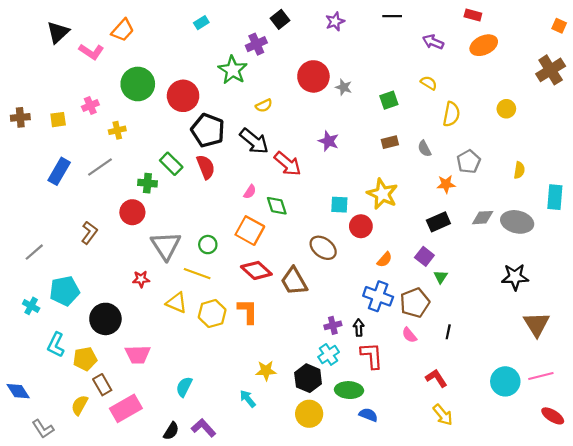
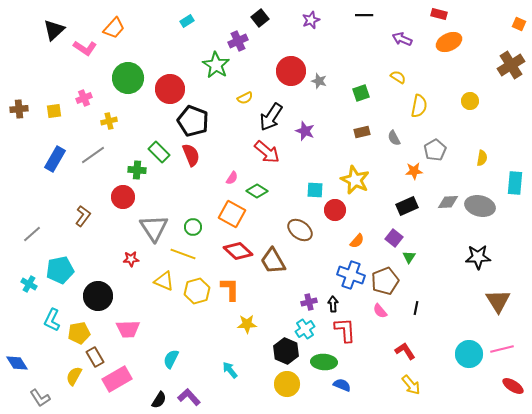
black arrow: (254, 141) -> (271, 117), moved, turned 84
green diamond: (277, 206) -> (257, 191), turned -40
yellow star: (266, 371) -> (247, 324), moved

